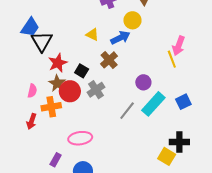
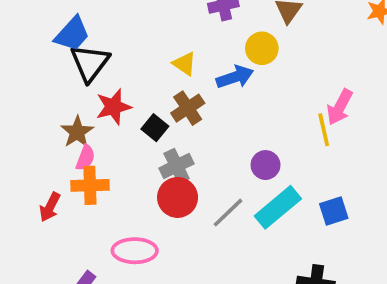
brown cross: (109, 60) -> (188, 108), moved
brown star: (57, 83) -> (77, 132), moved
pink semicircle: (32, 91) -> (85, 158), moved
red circle: (70, 91) -> (178, 197), moved

